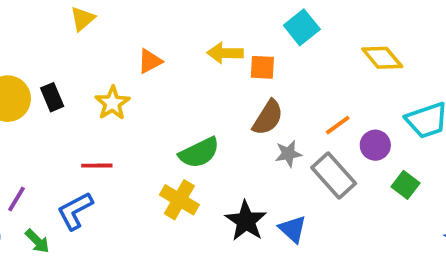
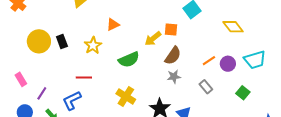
yellow arrow: (225, 53) -> (153, 39), moved, turned -42
purple circle: (375, 145) -> (228, 64), moved
green semicircle: (199, 153) -> (129, 60), moved
gray star: (288, 154) -> (174, 77), moved
gray rectangle: (334, 176) -> (206, 87), size x0.6

